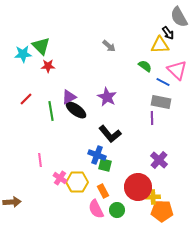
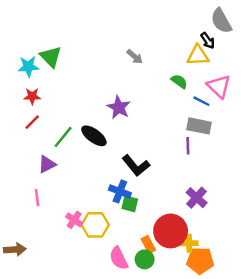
red star: (48, 66) -> (32, 96), moved
purple triangle: (69, 97) -> (47, 164), moved
purple star: (107, 97) -> (119, 107), moved
green line: (51, 111) -> (63, 137), turned 48
pink line: (40, 160) -> (37, 198), moved
orange rectangle: (103, 191) -> (148, 245), moved

